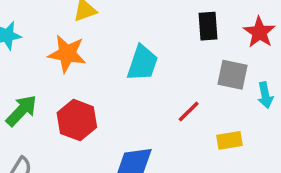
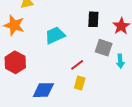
cyan trapezoid: (142, 63) -> (55, 35), turned -140
yellow rectangle: (229, 140) -> (80, 83), moved, turned -72

